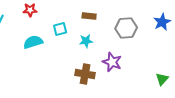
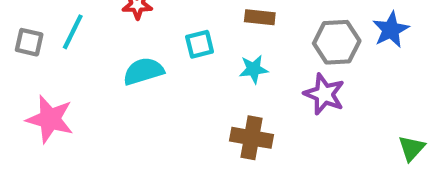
blue star: (162, 22) -> (391, 30), moved
purple star: (112, 62) -> (324, 94), moved

